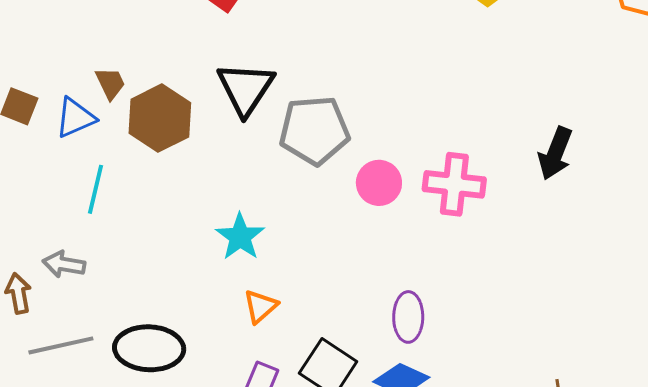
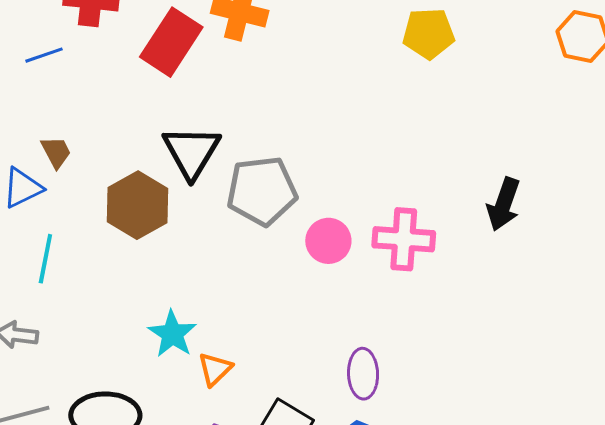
brown hexagon: (160, 118) -> (138, 205), moved
cyan star: (240, 237) -> (172, 334), moved

